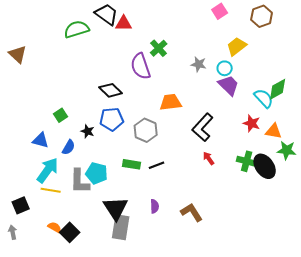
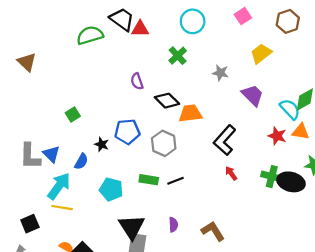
purple semicircle: (141, 66) -> (137, 81), moved, size x0.6
cyan circle: (225, 68) -> (193, 21), moved, size x1.5
black diamond: (111, 90) -> (167, 101), moved
green square: (61, 115) -> (73, 114), moved
orange triangle: (274, 131) -> (301, 132), moved
blue triangle: (41, 140) -> (51, 154), turned 30
black ellipse: (265, 166) -> (291, 182), turned -40
gray L-shape: (80, 181) -> (30, 156), moved

